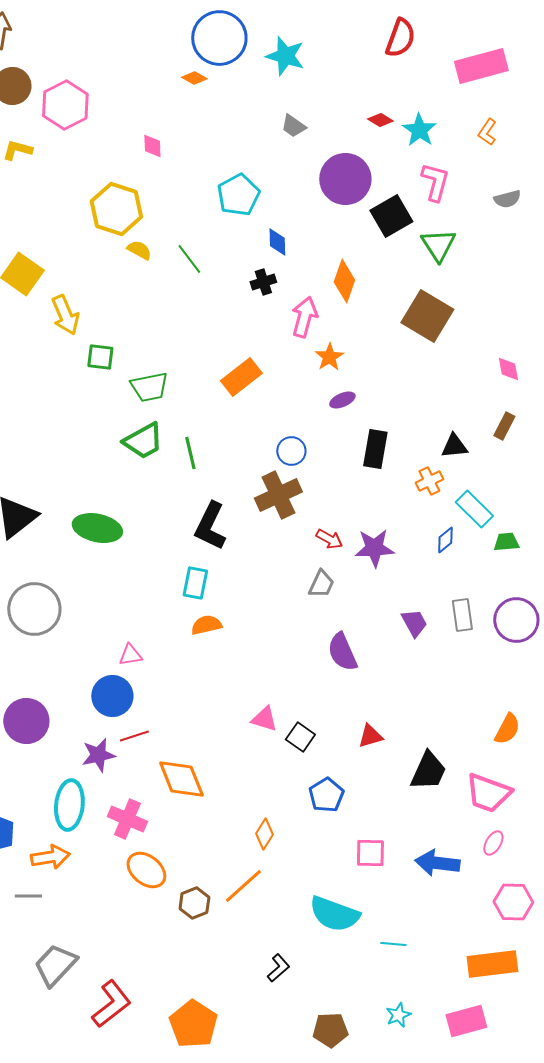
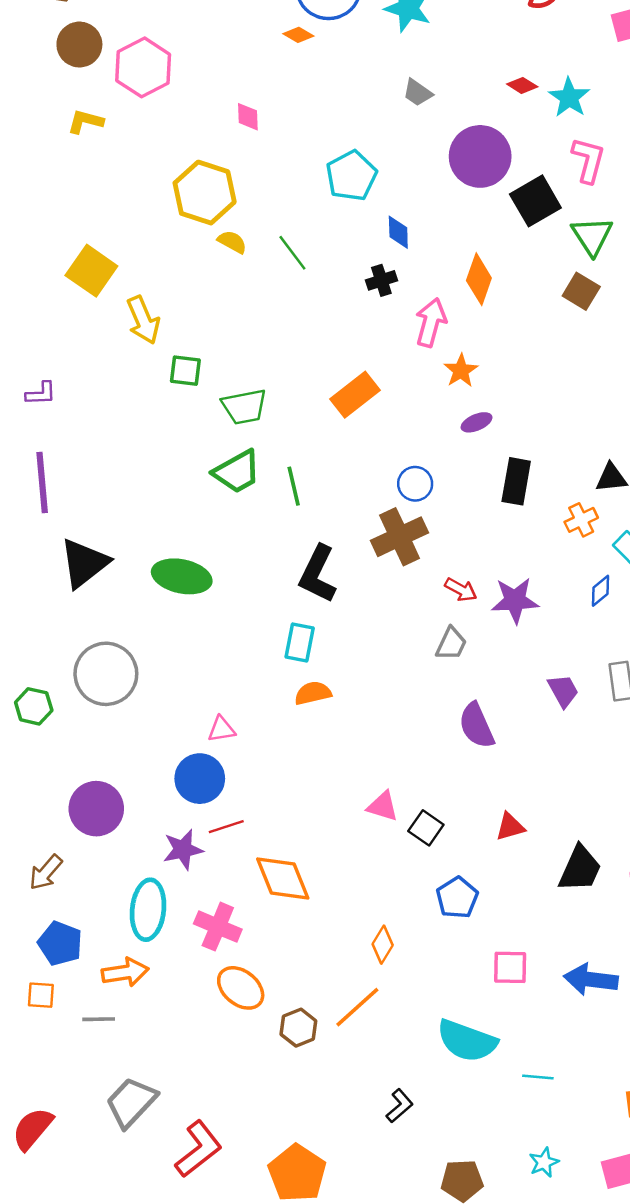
brown square: (427, 316) -> (581, 291), moved, size x0.6

